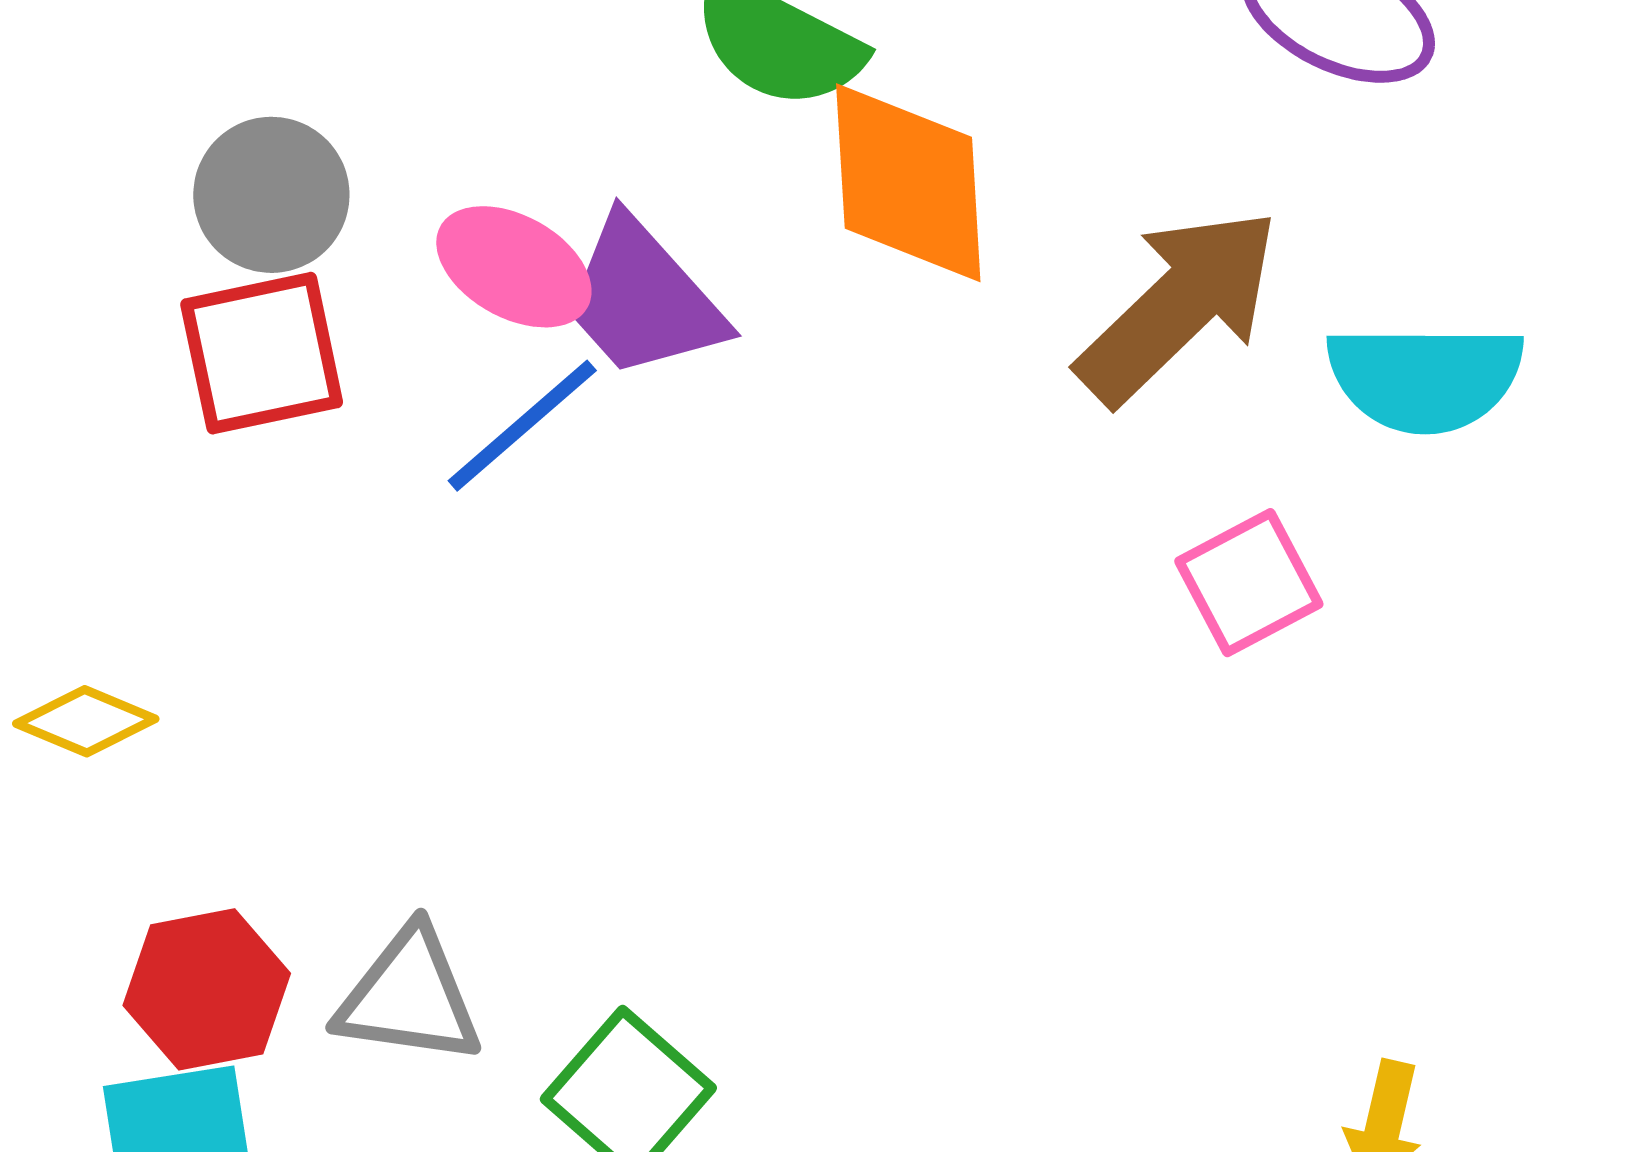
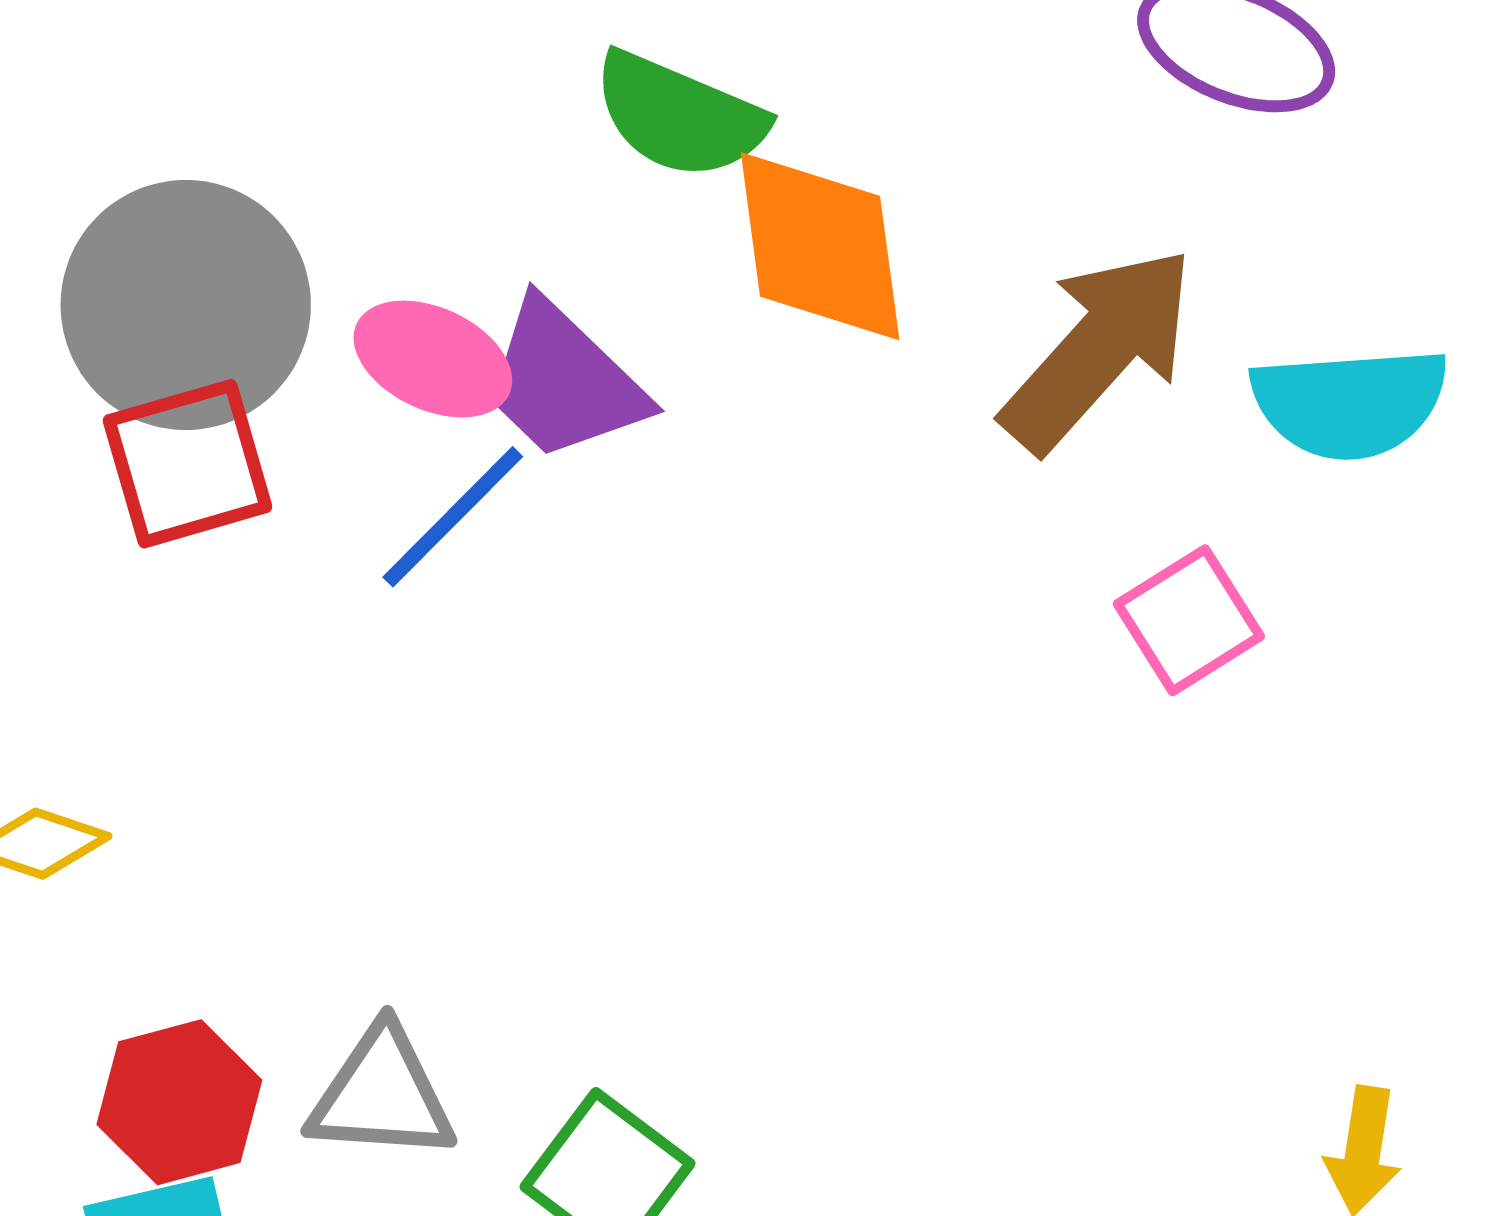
gray circle: (271, 195) -> (186, 305), size x1.6

